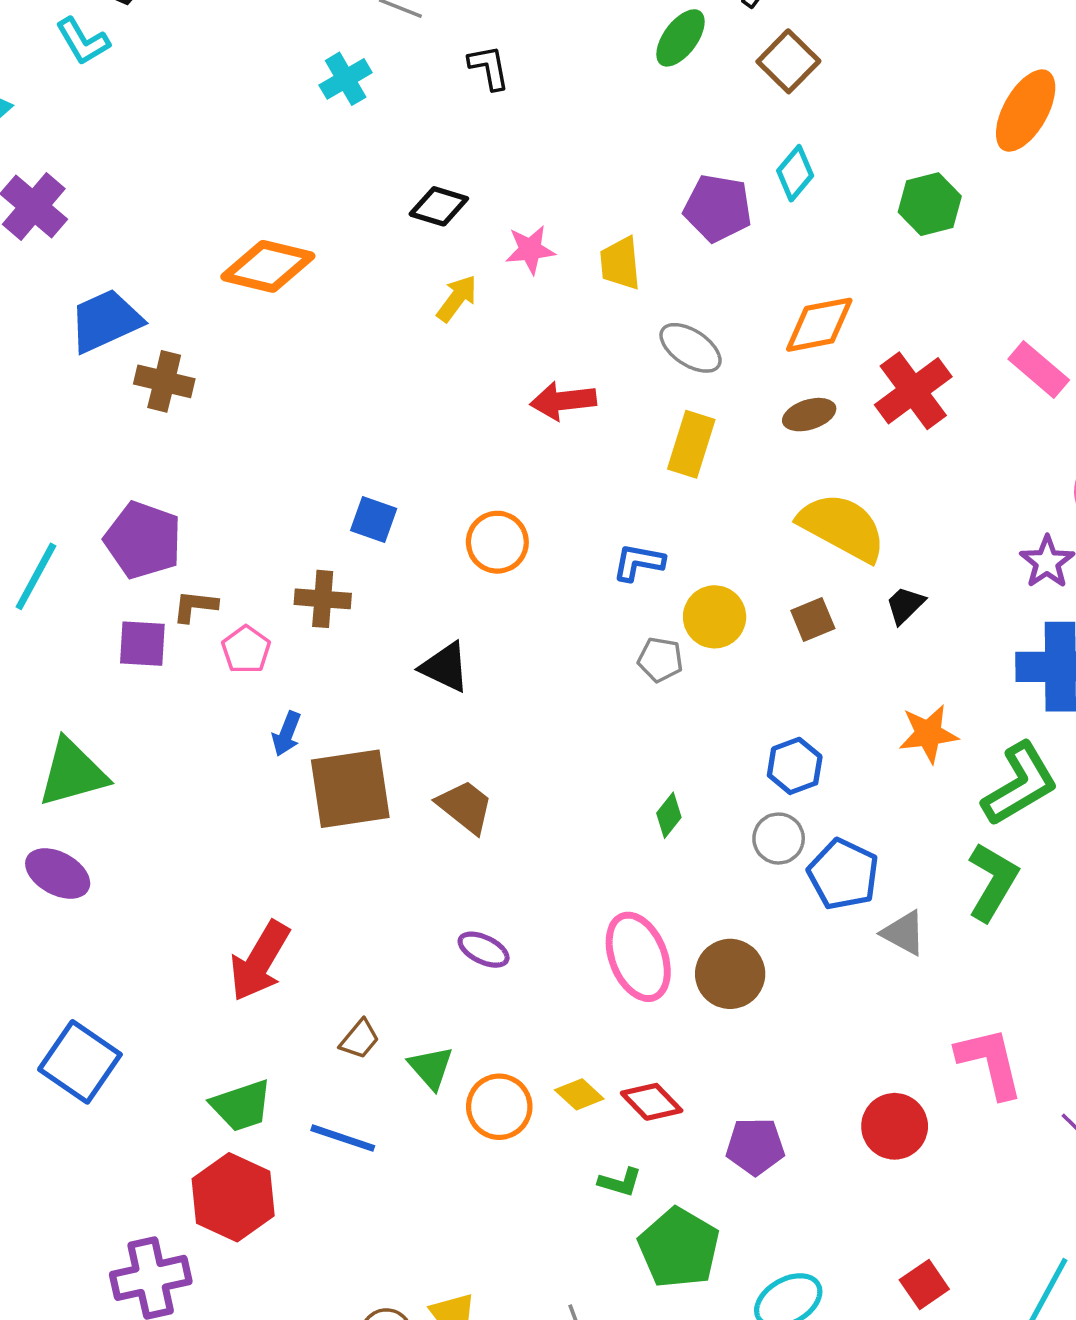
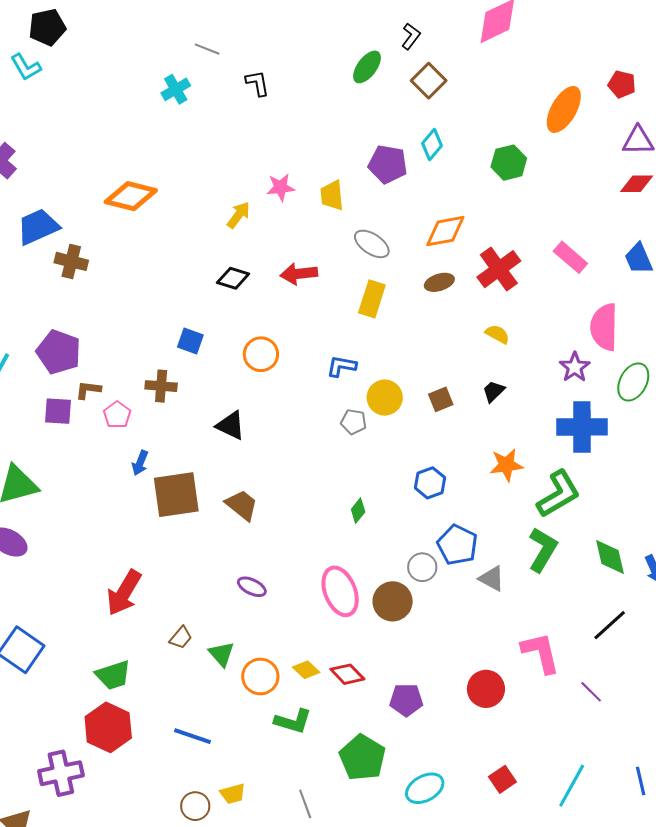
black diamond: (439, 206) -> (233, 278), moved
yellow semicircle: (842, 527) -> (497, 334), moved, size x0.5
gray circle: (779, 839) -> (422, 567), moved
blue line: (343, 1138) -> (193, 736), moved
green L-shape: (620, 1182) -> (293, 721), moved, size x1.5

